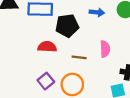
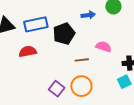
red semicircle: (47, 47) -> (28, 51), moved
pink semicircle: (105, 49) -> (104, 47), turned -56

